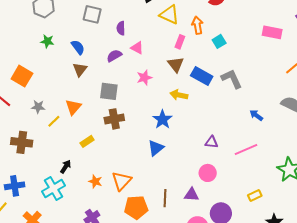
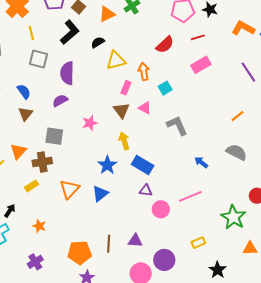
yellow triangle: (169, 15) -> (116, 60), turned -40
purple semicircle: (121, 28) -> (67, 73), size x1.6
pink rectangle: (272, 32) -> (201, 65), moved, turned -42
pink triangle: (137, 48) -> (145, 108), moved
blue rectangle: (202, 76) -> (143, 165), moved
yellow arrow: (179, 95) -> (124, 141), turned 60
brown cross: (114, 119) -> (42, 162), moved
purple triangle: (212, 142) -> (146, 191), moved
pink circle: (208, 173) -> (161, 209), moved
orange triangle: (122, 181) -> (69, 189), moved

